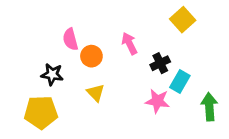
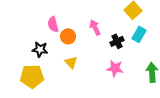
cyan rectangle: (180, 81) -> (139, 34), moved

